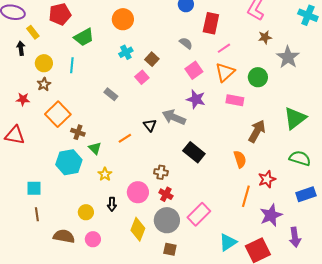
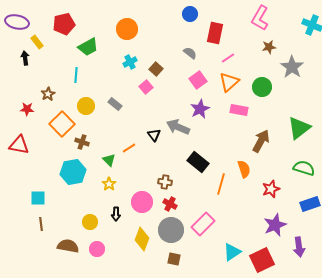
yellow circle: (44, 63) -> (86, 106), moved
purple star: (196, 99) -> (200, 109), turned 30
green triangle: (95, 148) -> (109, 160), moved
orange line: (246, 196) -> (221, 184), moved

